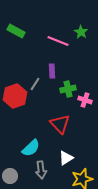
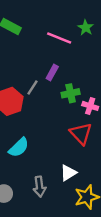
purple rectangle: (52, 71) -> (52, 73), turned 32
red triangle: (60, 124) -> (81, 134), moved
cyan semicircle: (31, 148) -> (19, 147), moved

